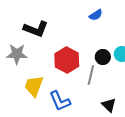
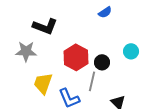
black circle: (103, 57) -> (102, 62), moved
gray line: (91, 75) -> (92, 81), moved

